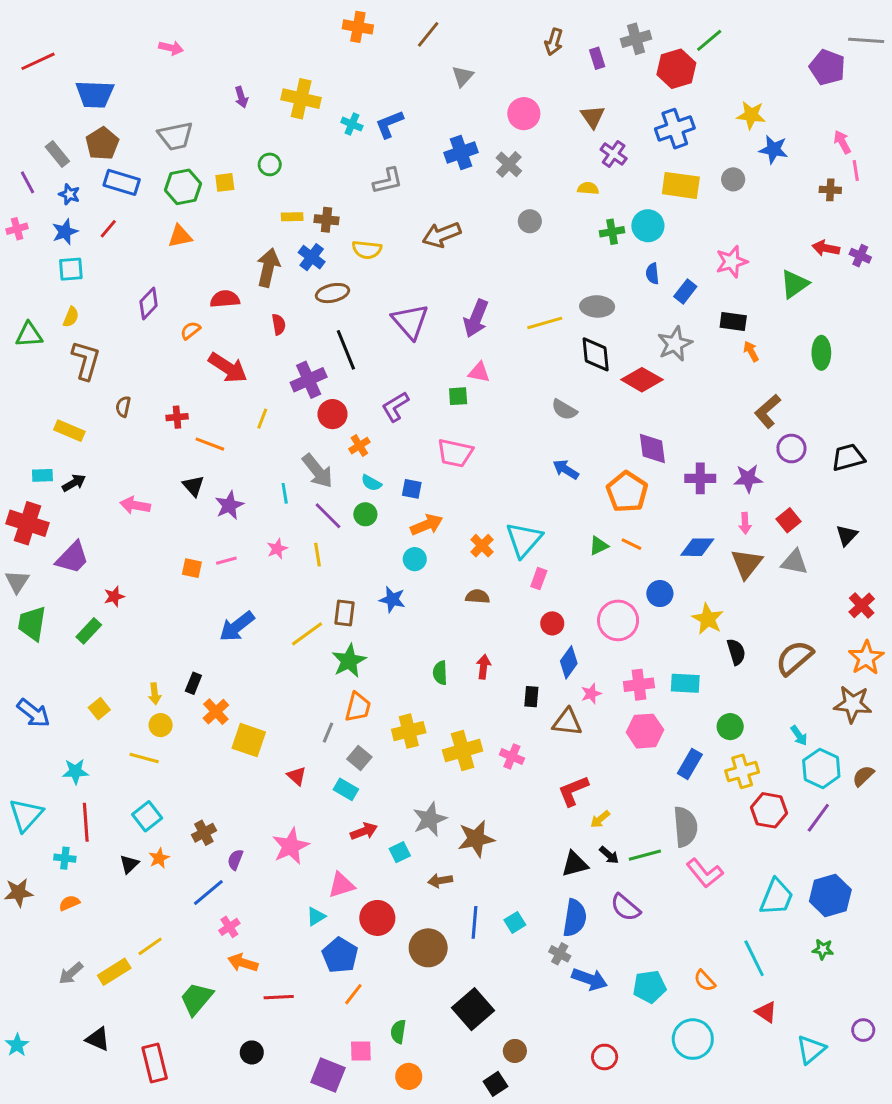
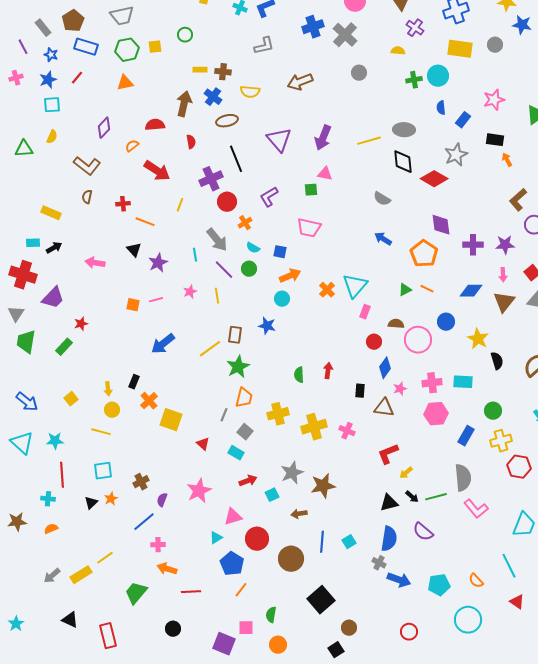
gray cross: (509, 164) -> (345, 35), size x1.4
brown L-shape: (86, 360) -> (87, 166), moved, turned 112
brown semicircle: (477, 597) -> (396, 324), moved
cyan triangle: (26, 815) -> (22, 443), moved, turned -30
cyan square: (147, 816) -> (103, 471), turned 30
pink cross: (229, 927) -> (158, 545), turned 32

